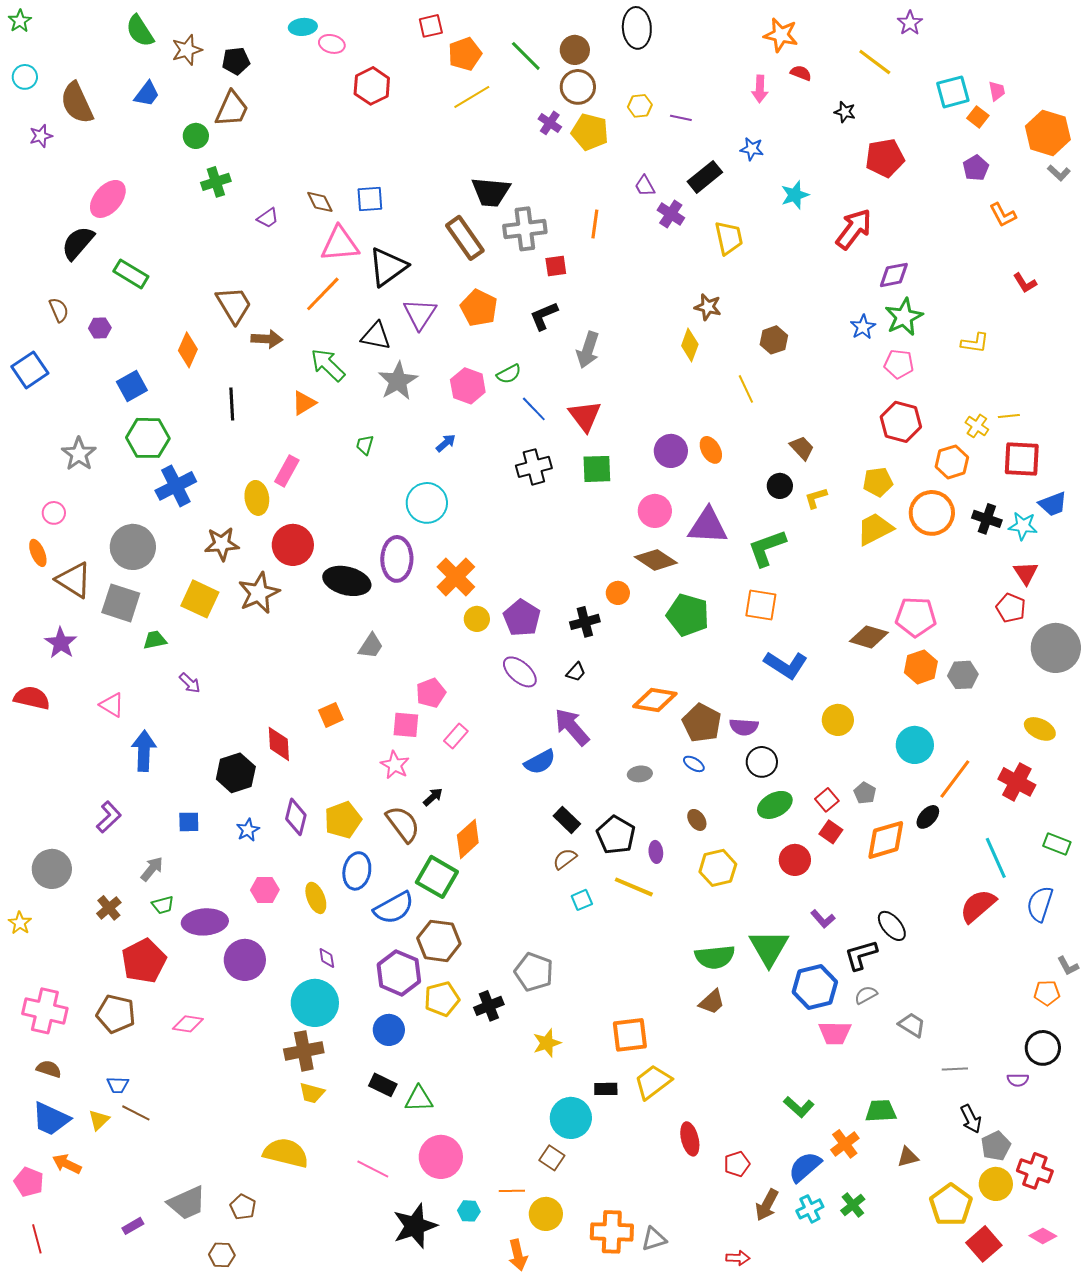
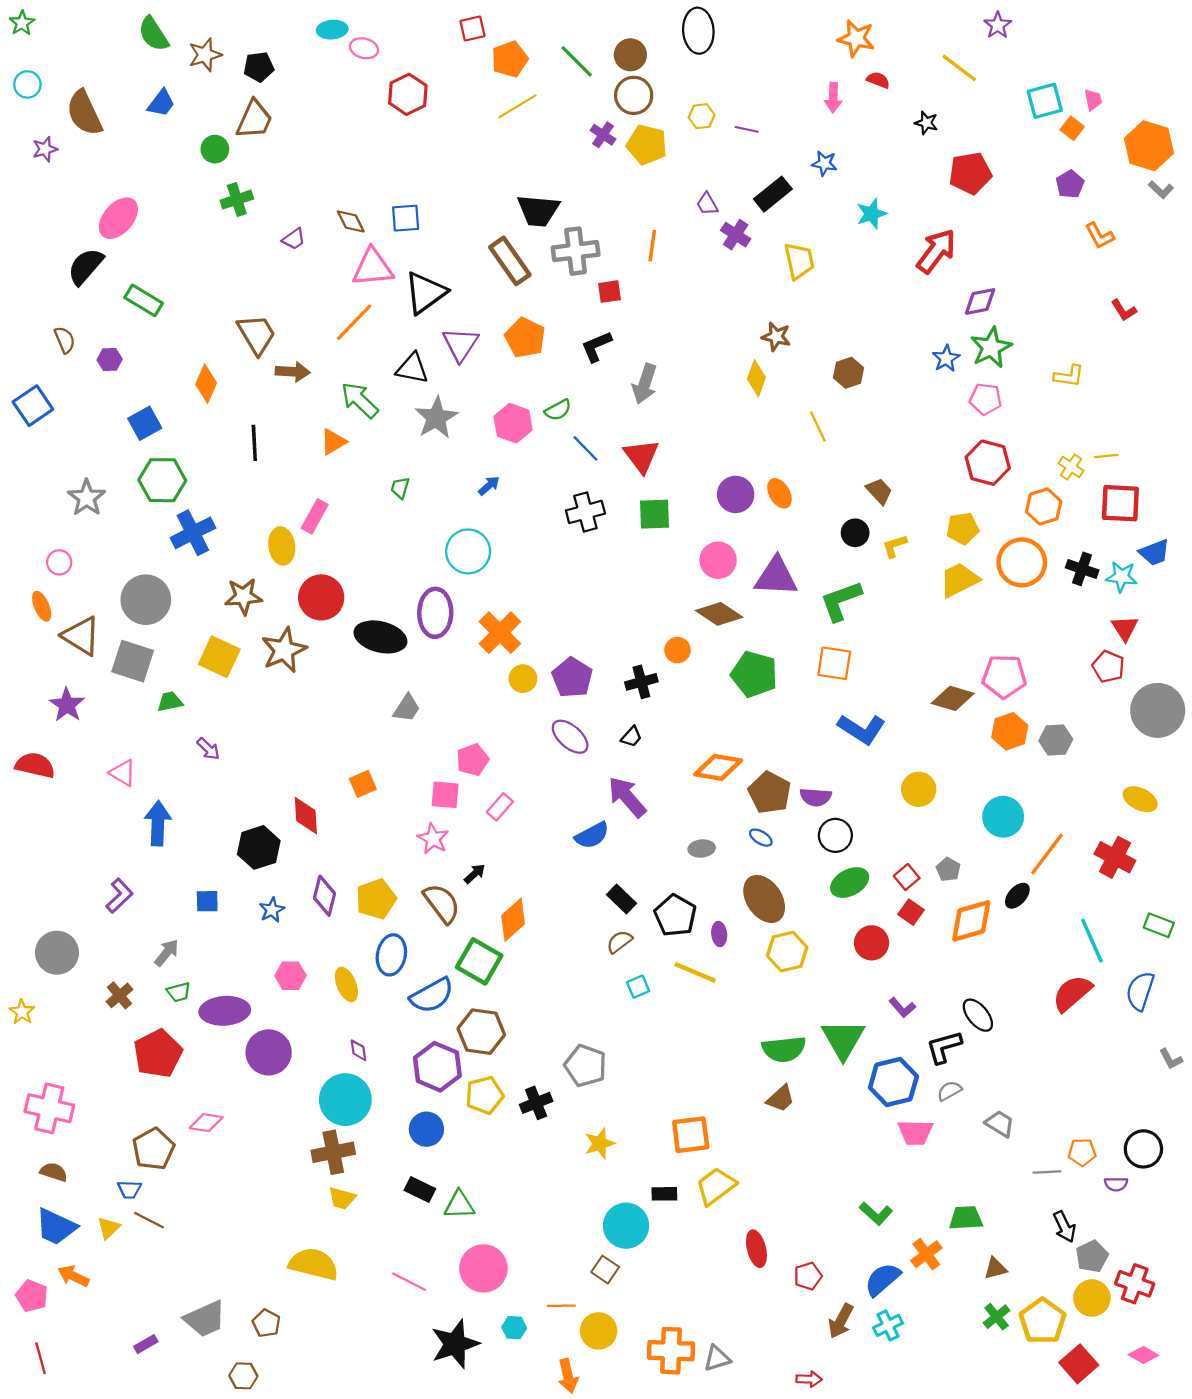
brown ellipse: (697, 820) -> (764, 899), size x2.0
orange pentagon: (1047, 993) -> (1082, 1152), moved
brown pentagon: (116, 1014) -> (153, 1149), moved, turned 30
green cross: (853, 1205) -> (997, 1317), moved

